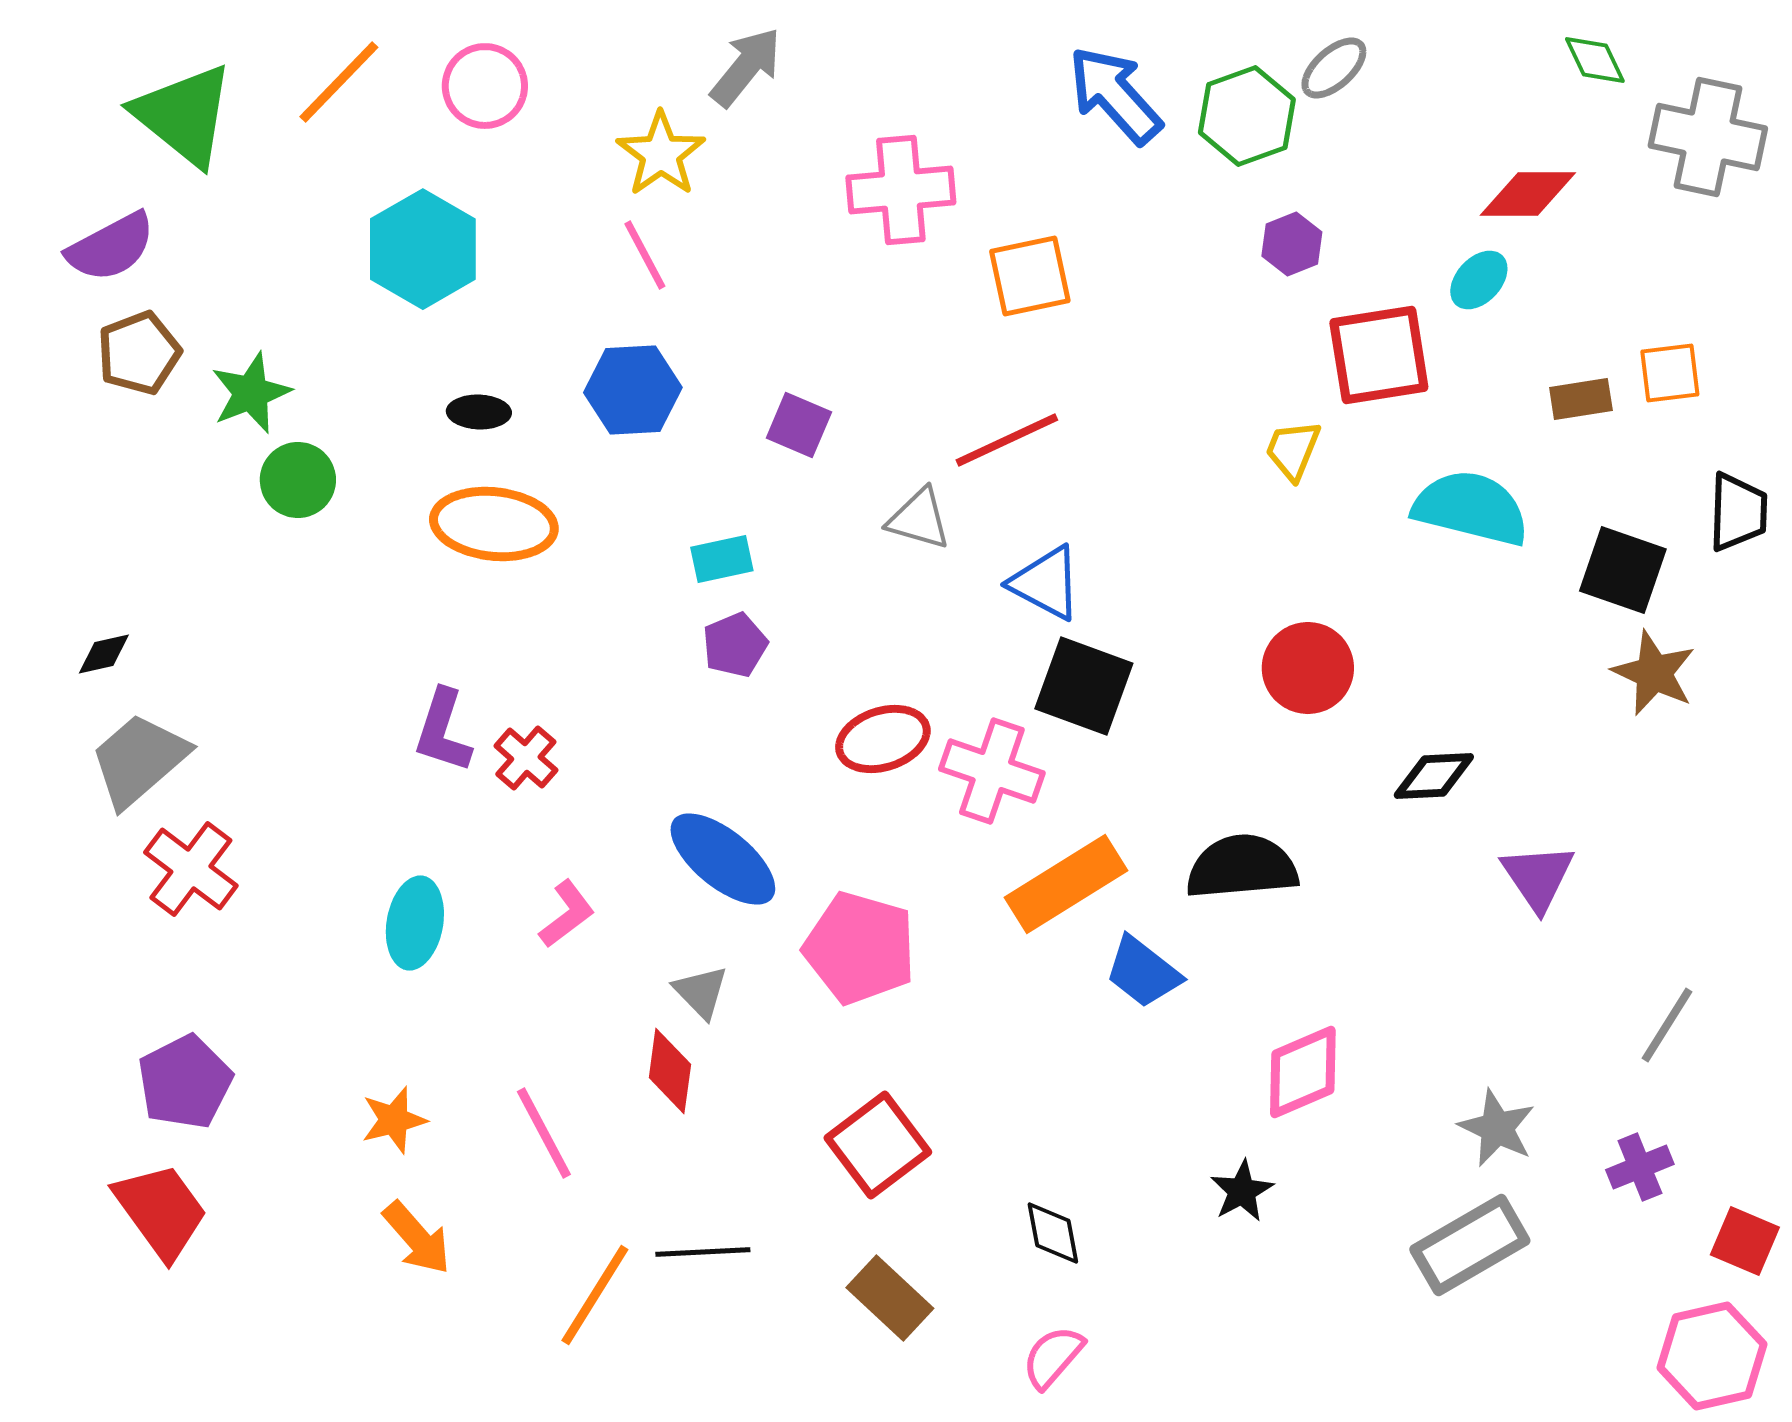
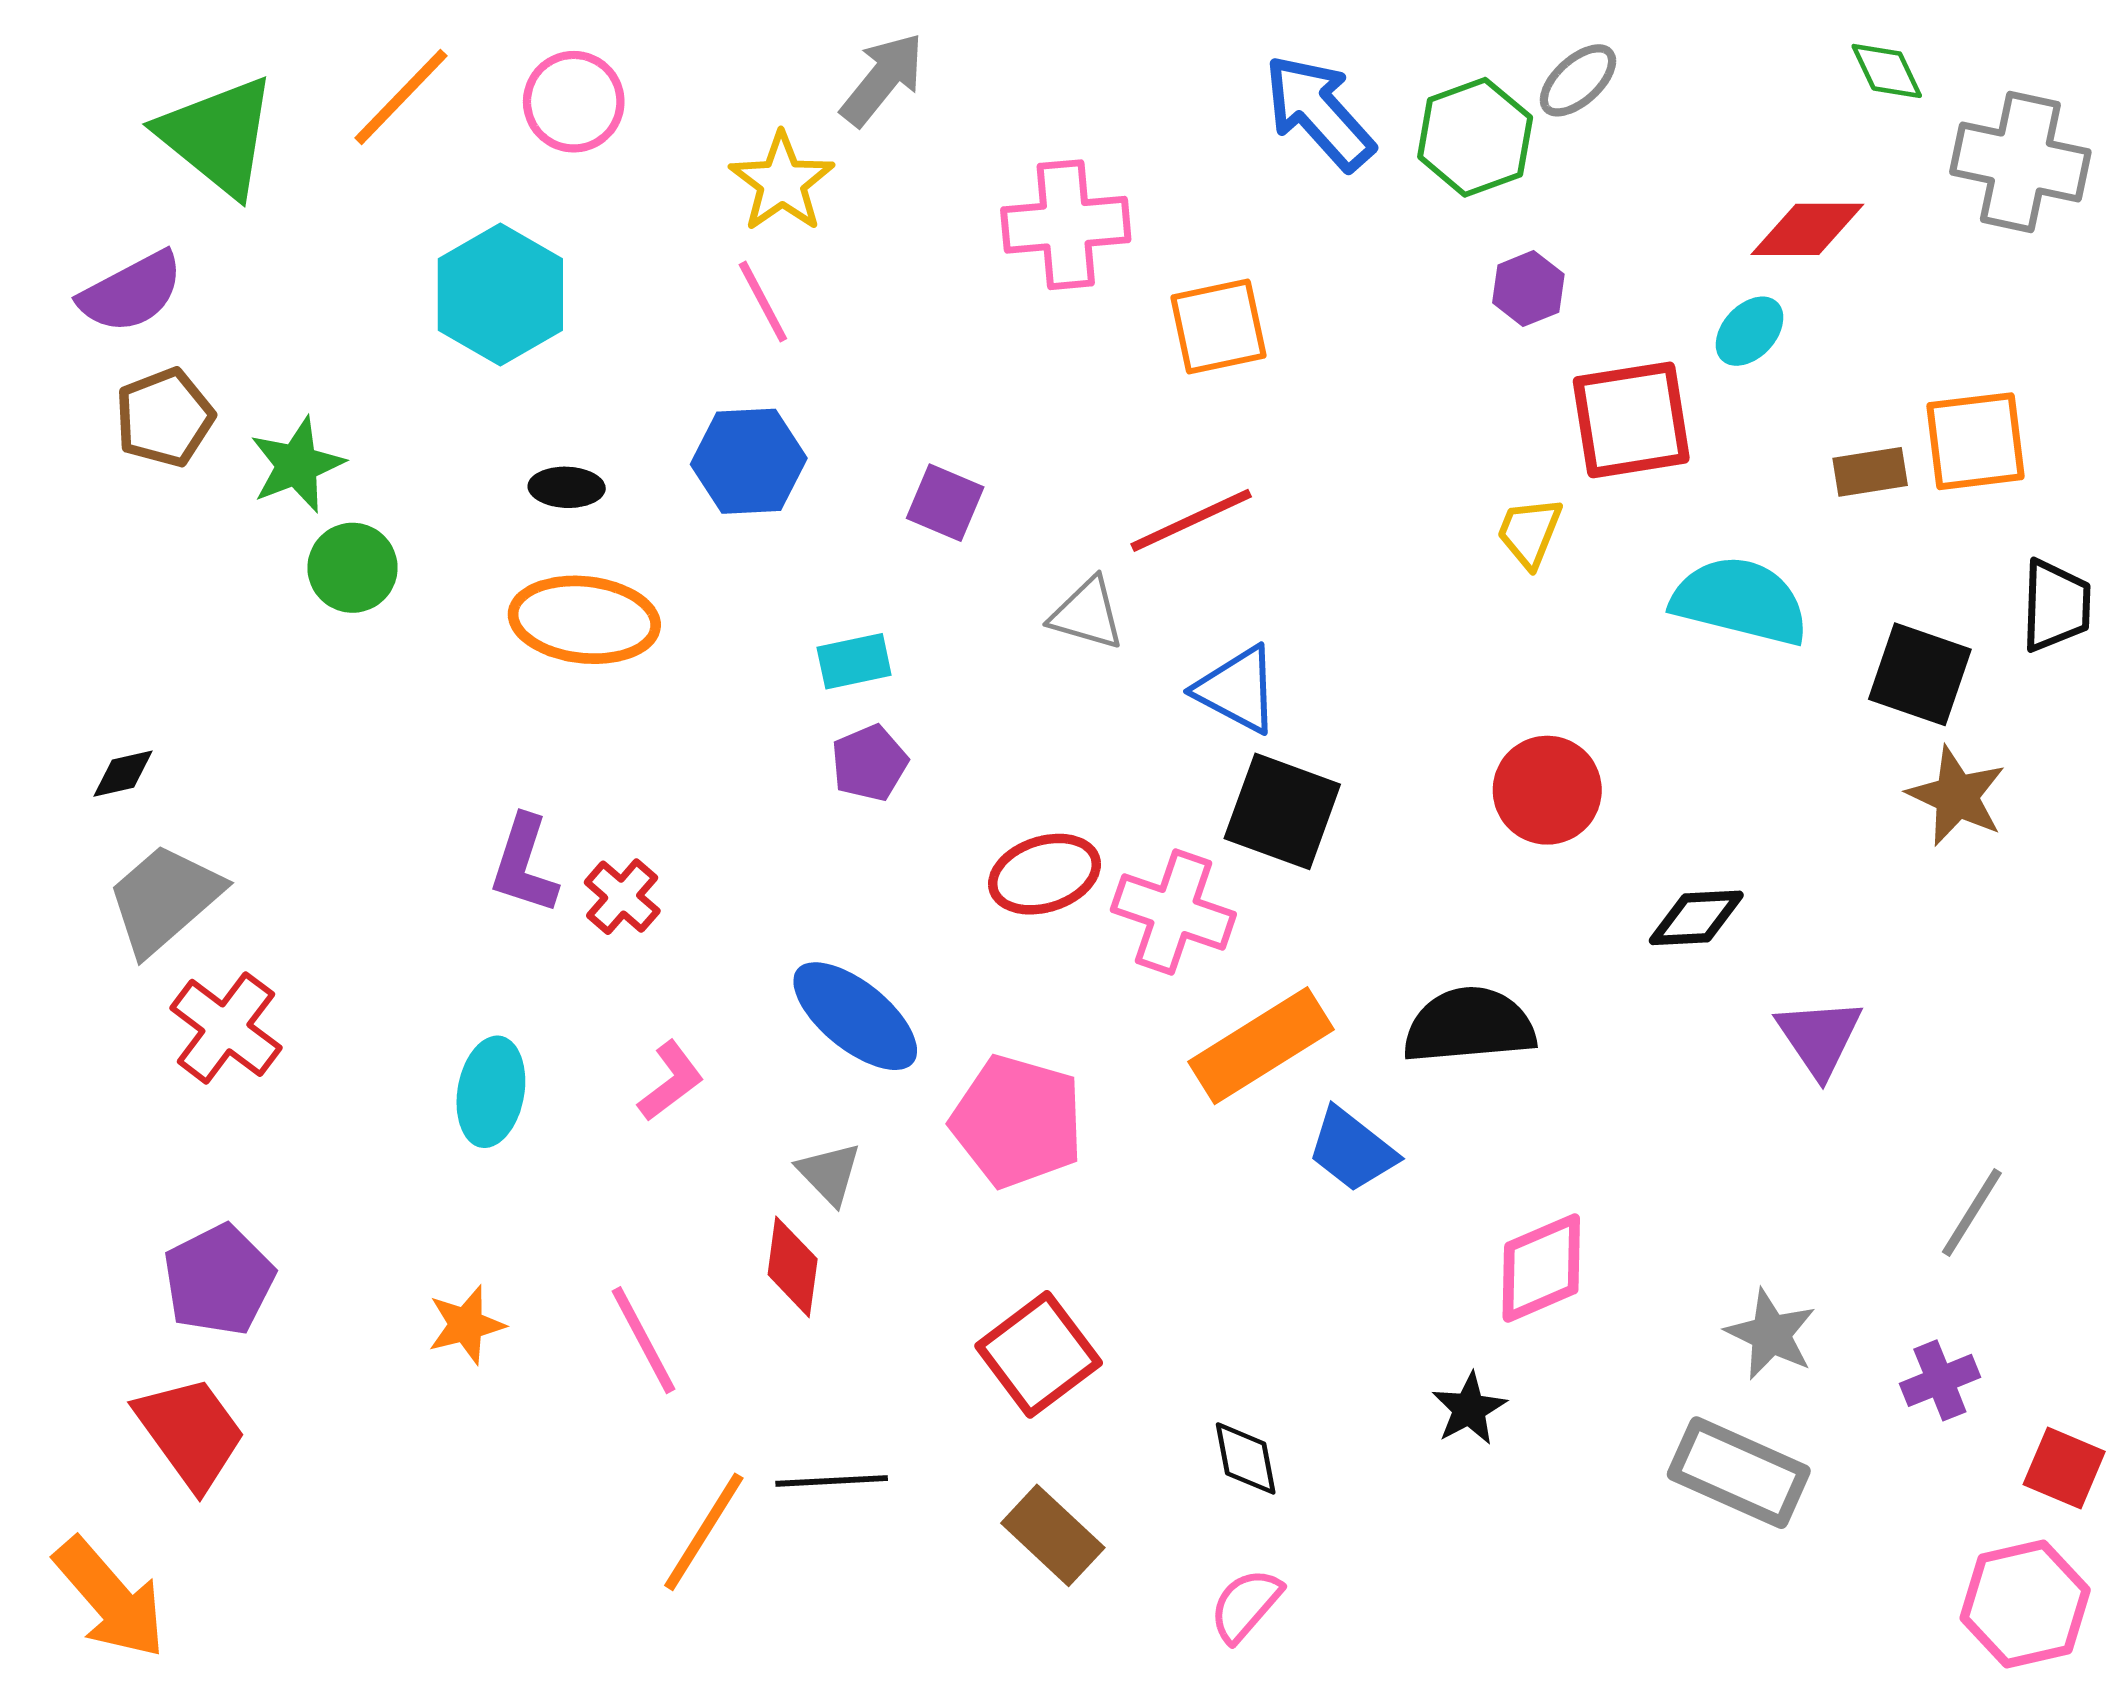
orange square: (1670, 373) -> (1975, 441), size x1.4
orange arrow: (417, 1238) -> (110, 1598), moved, size x1.4
gray rectangle: (1470, 1245) -> (1739, 1473), turned 54

